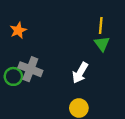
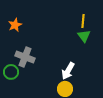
white arrow: (80, 73) -> (68, 71), moved
green circle: (13, 76) -> (11, 72), moved

